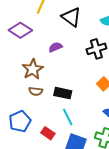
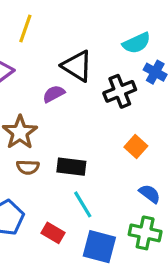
black triangle: (71, 17) -> (77, 66), moved

